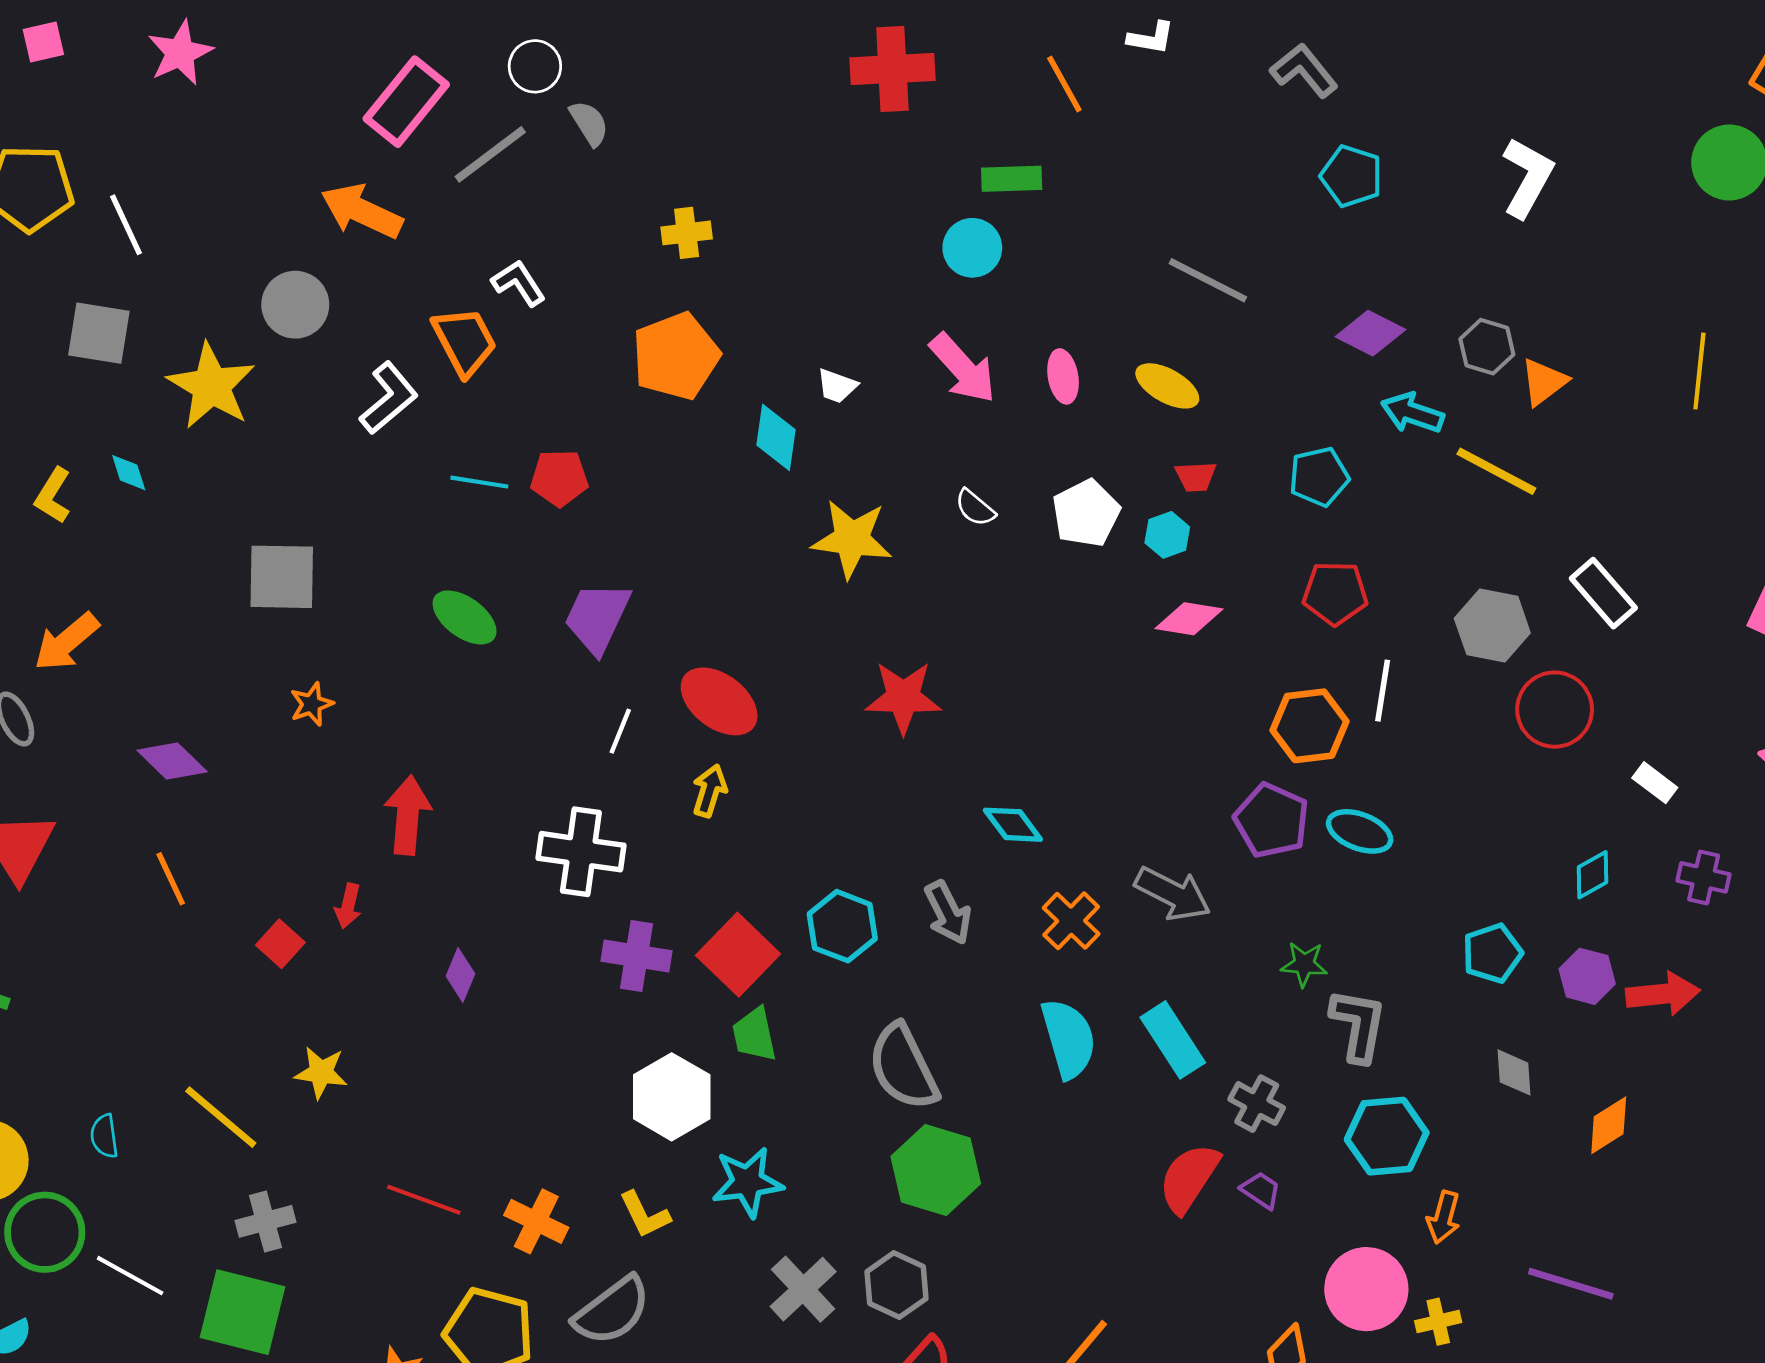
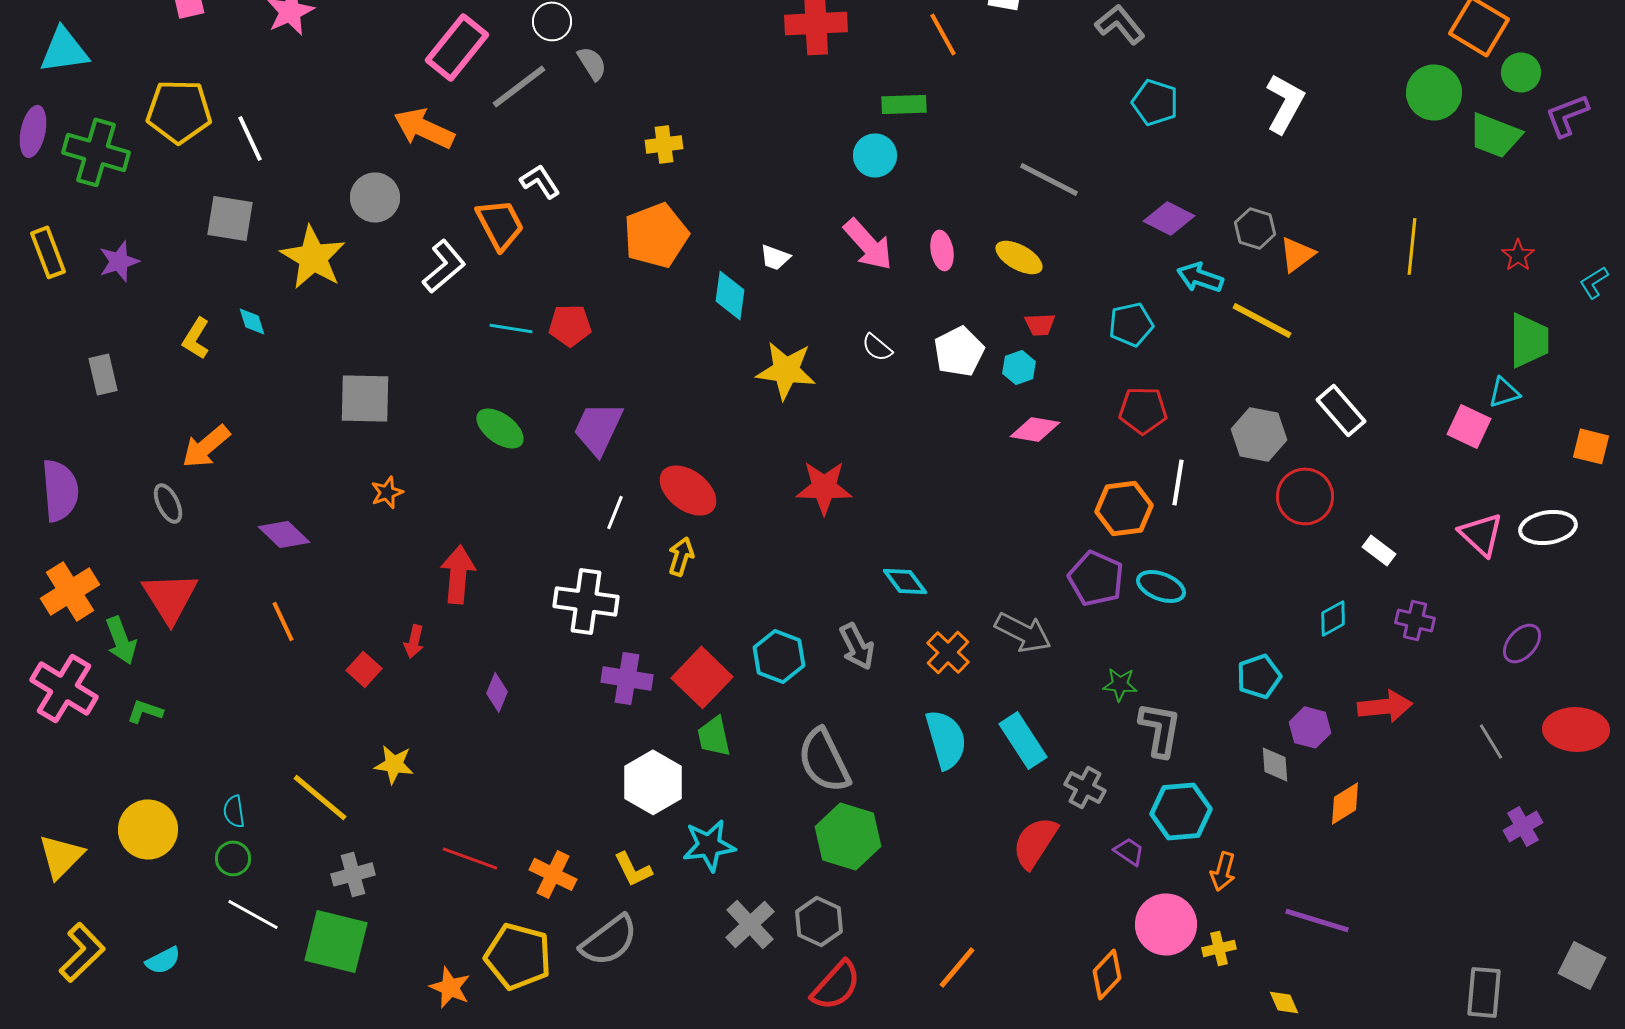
purple hexagon: (1587, 976) -> (1310, 727), moved
purple trapezoid: (1261, 1190) -> (1129, 851), moved
green circle: (45, 1232) -> (233, 858), moved, size x0.6

